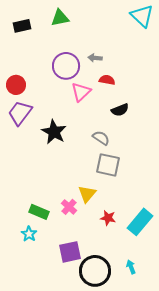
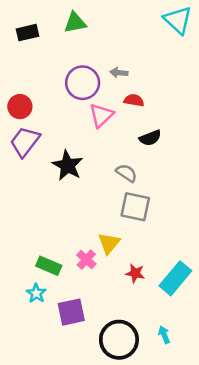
purple square: (70, 252) -> (71, 312), moved

